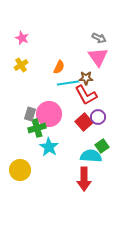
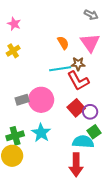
gray arrow: (99, 38) -> (91, 15), moved
orange semicircle: (59, 67) -> (63, 43), moved, turned -56
gray rectangle: (30, 114) -> (22, 100), turned 56
purple circle: (98, 117) -> (90, 112), moved
green cross: (37, 128) -> (15, 136), moved

